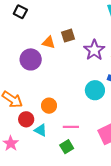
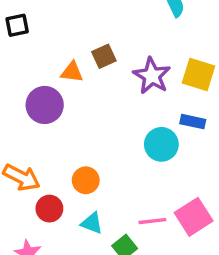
black square: (20, 12) -> (17, 25), turned -32
pink line: (71, 127) -> (152, 221), moved
cyan triangle: (41, 130) -> (92, 223), moved

